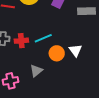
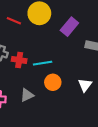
white triangle: (75, 50) -> (85, 85), moved

